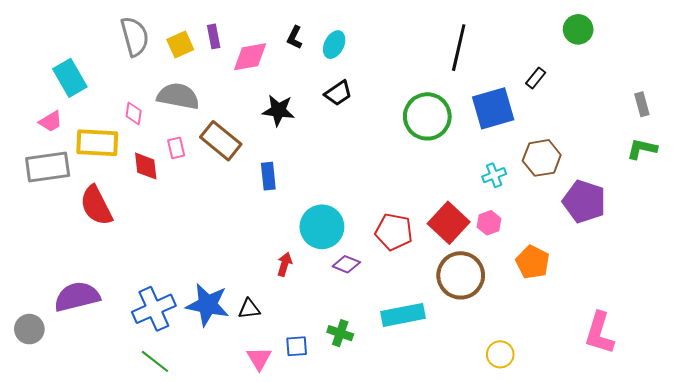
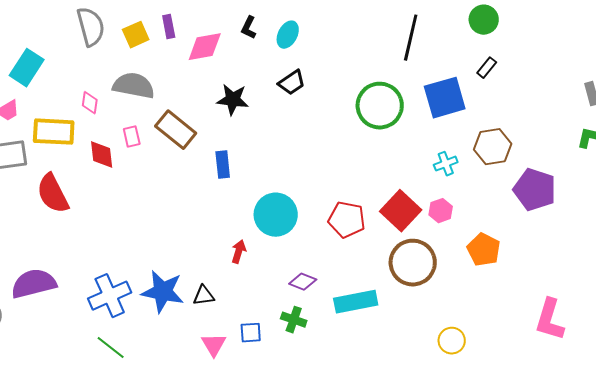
green circle: (578, 29) -> (484, 20), moved
cyan rectangle: (70, 78) -> (27, 68), turned 63
purple diamond: (346, 264) -> (303, 282), moved

